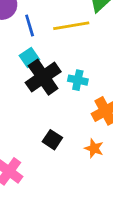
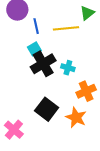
black square: (52, 140) -> (47, 109), size x1.6
orange star: (94, 148) -> (76, 117), size x1.5

